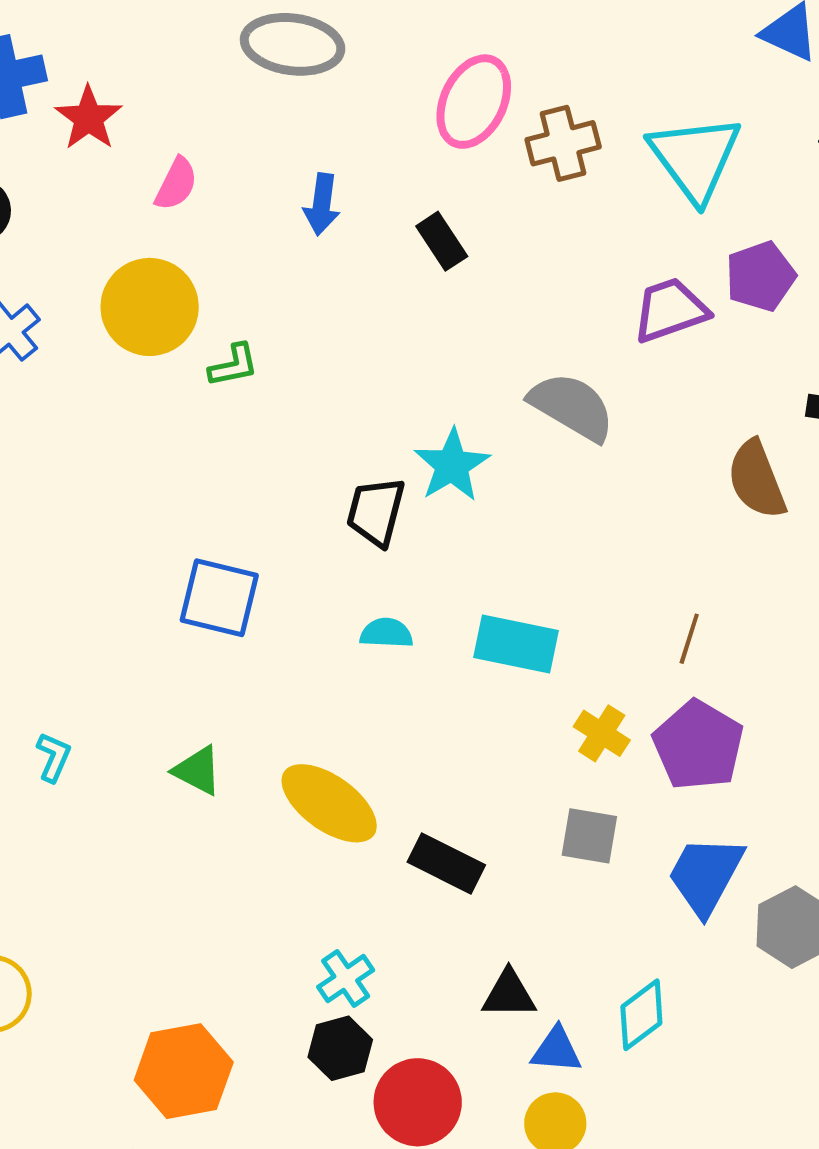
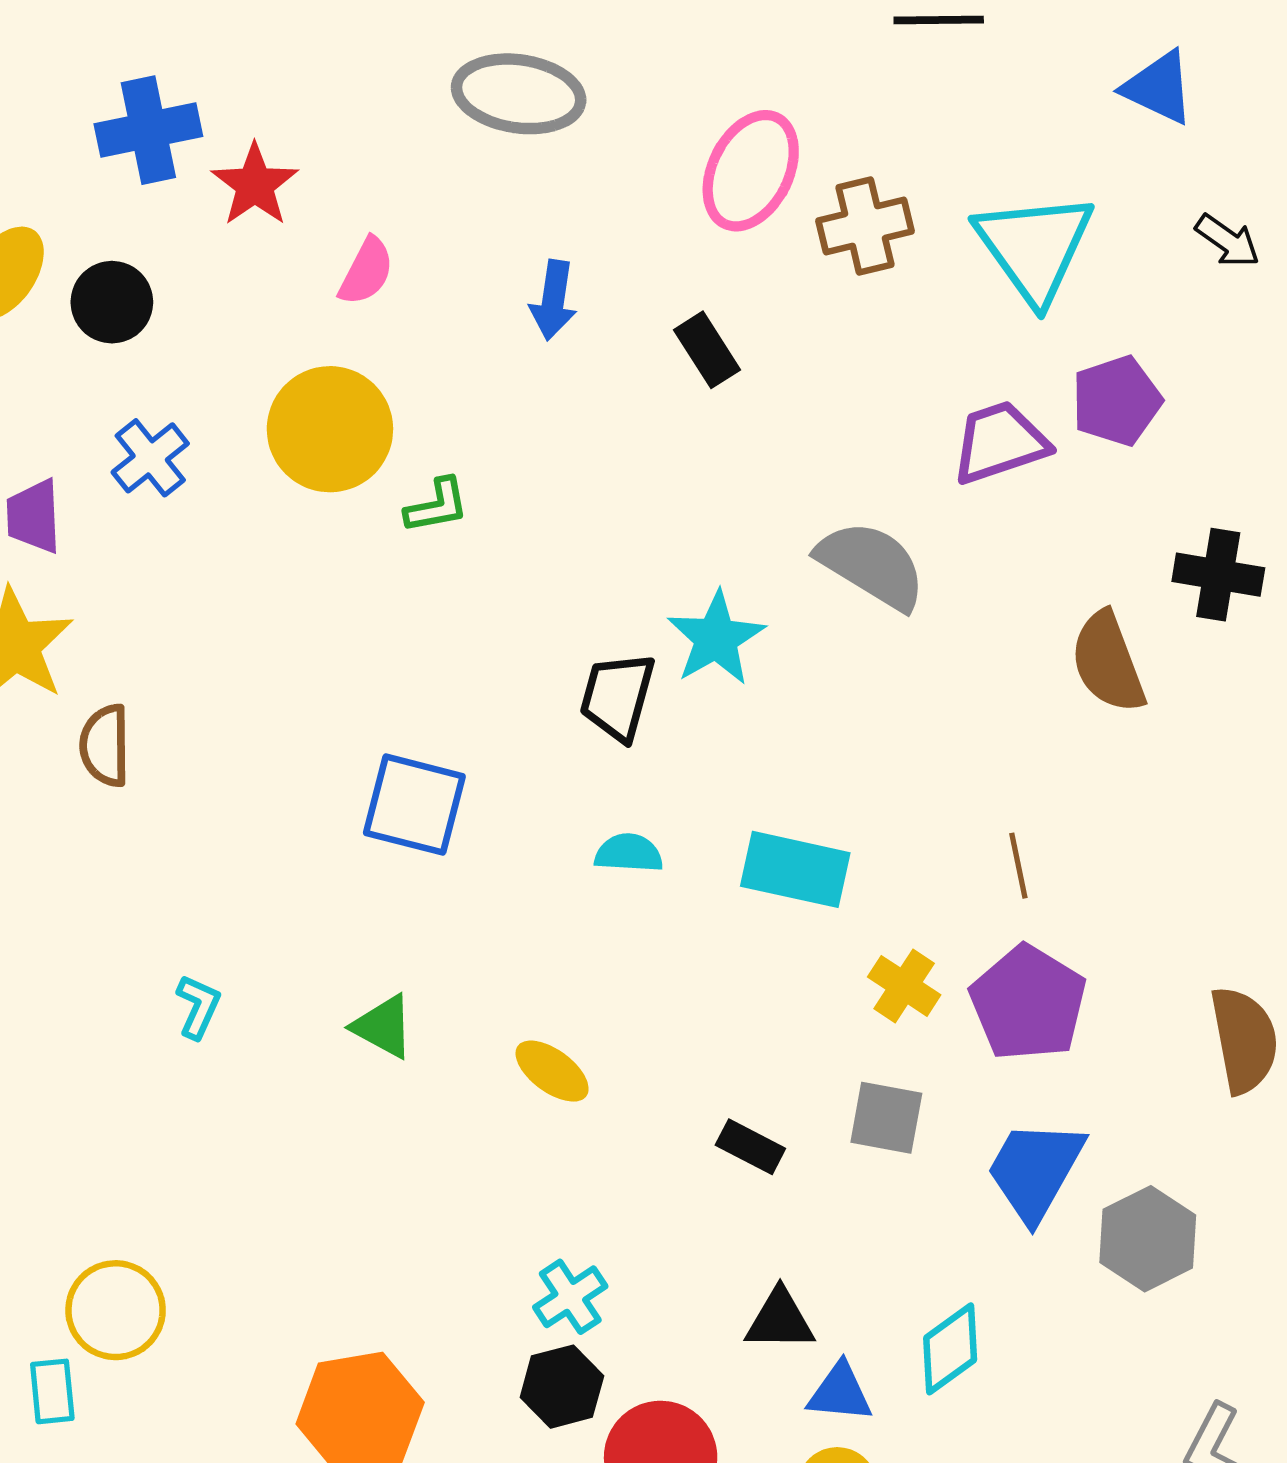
brown line: (689, 639) -> (1018, 866), turned -30
yellow ellipse: (329, 803) -> (552, 1071), size x0.6
black rectangle: (446, 864) -> (750, 1147), moved, size x0.7

